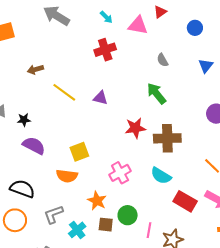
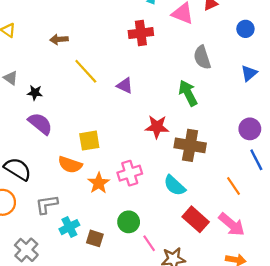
gray semicircle: (162, 60) -> (202, 57), size x1.5
orange star: (97, 201) -> (99, 183), moved
brown square: (106, 225) -> (95, 238), moved
pink line: (149, 230) -> (149, 243), turned -56

